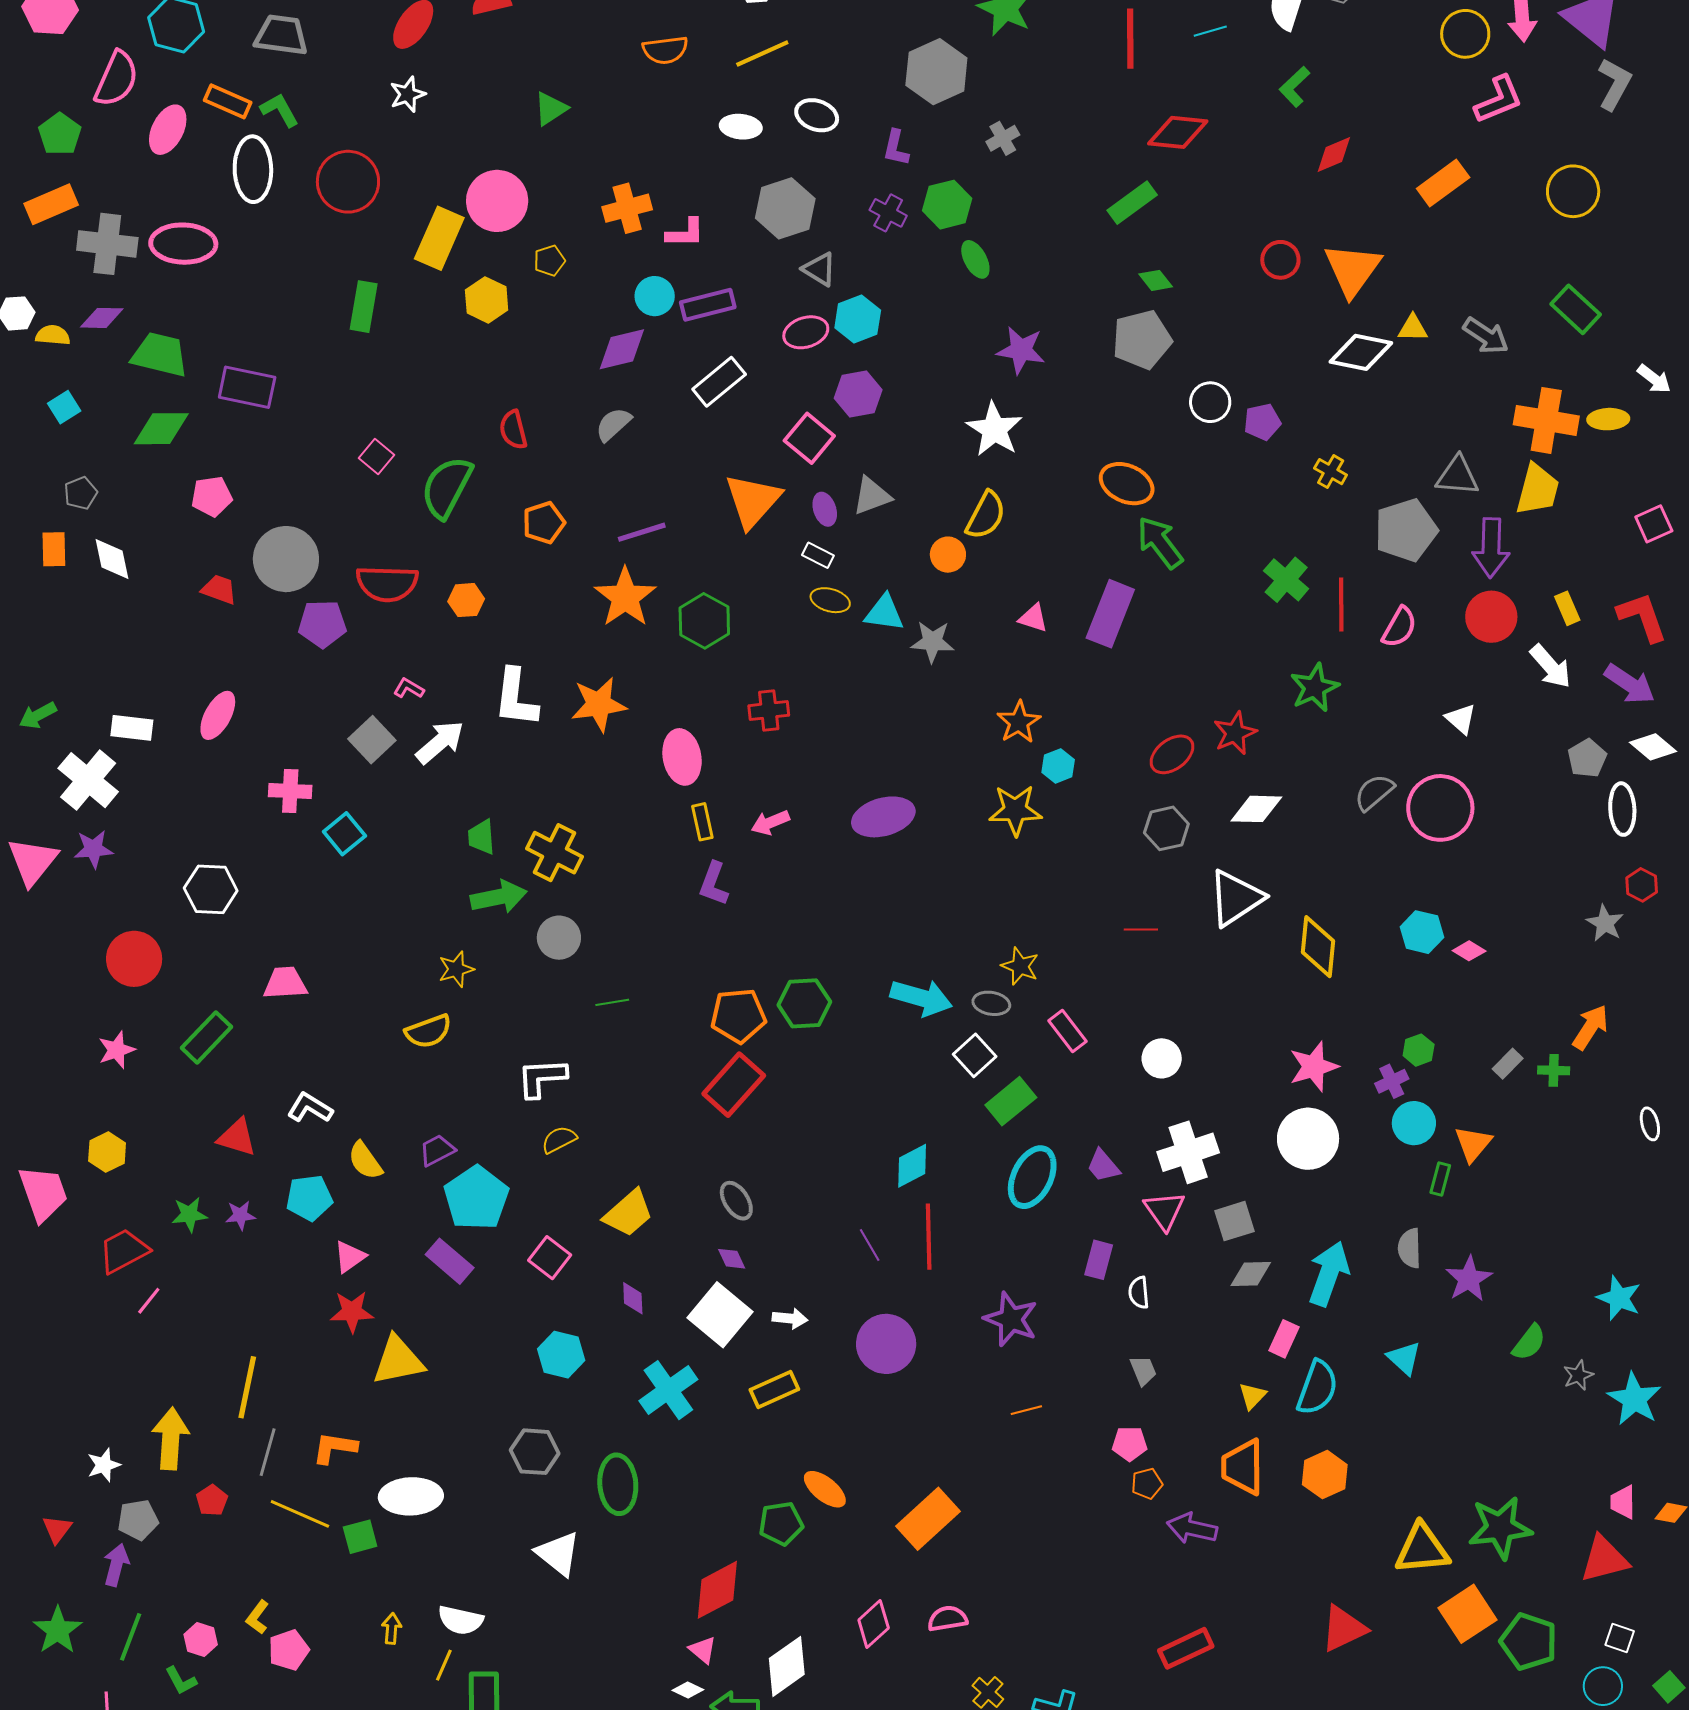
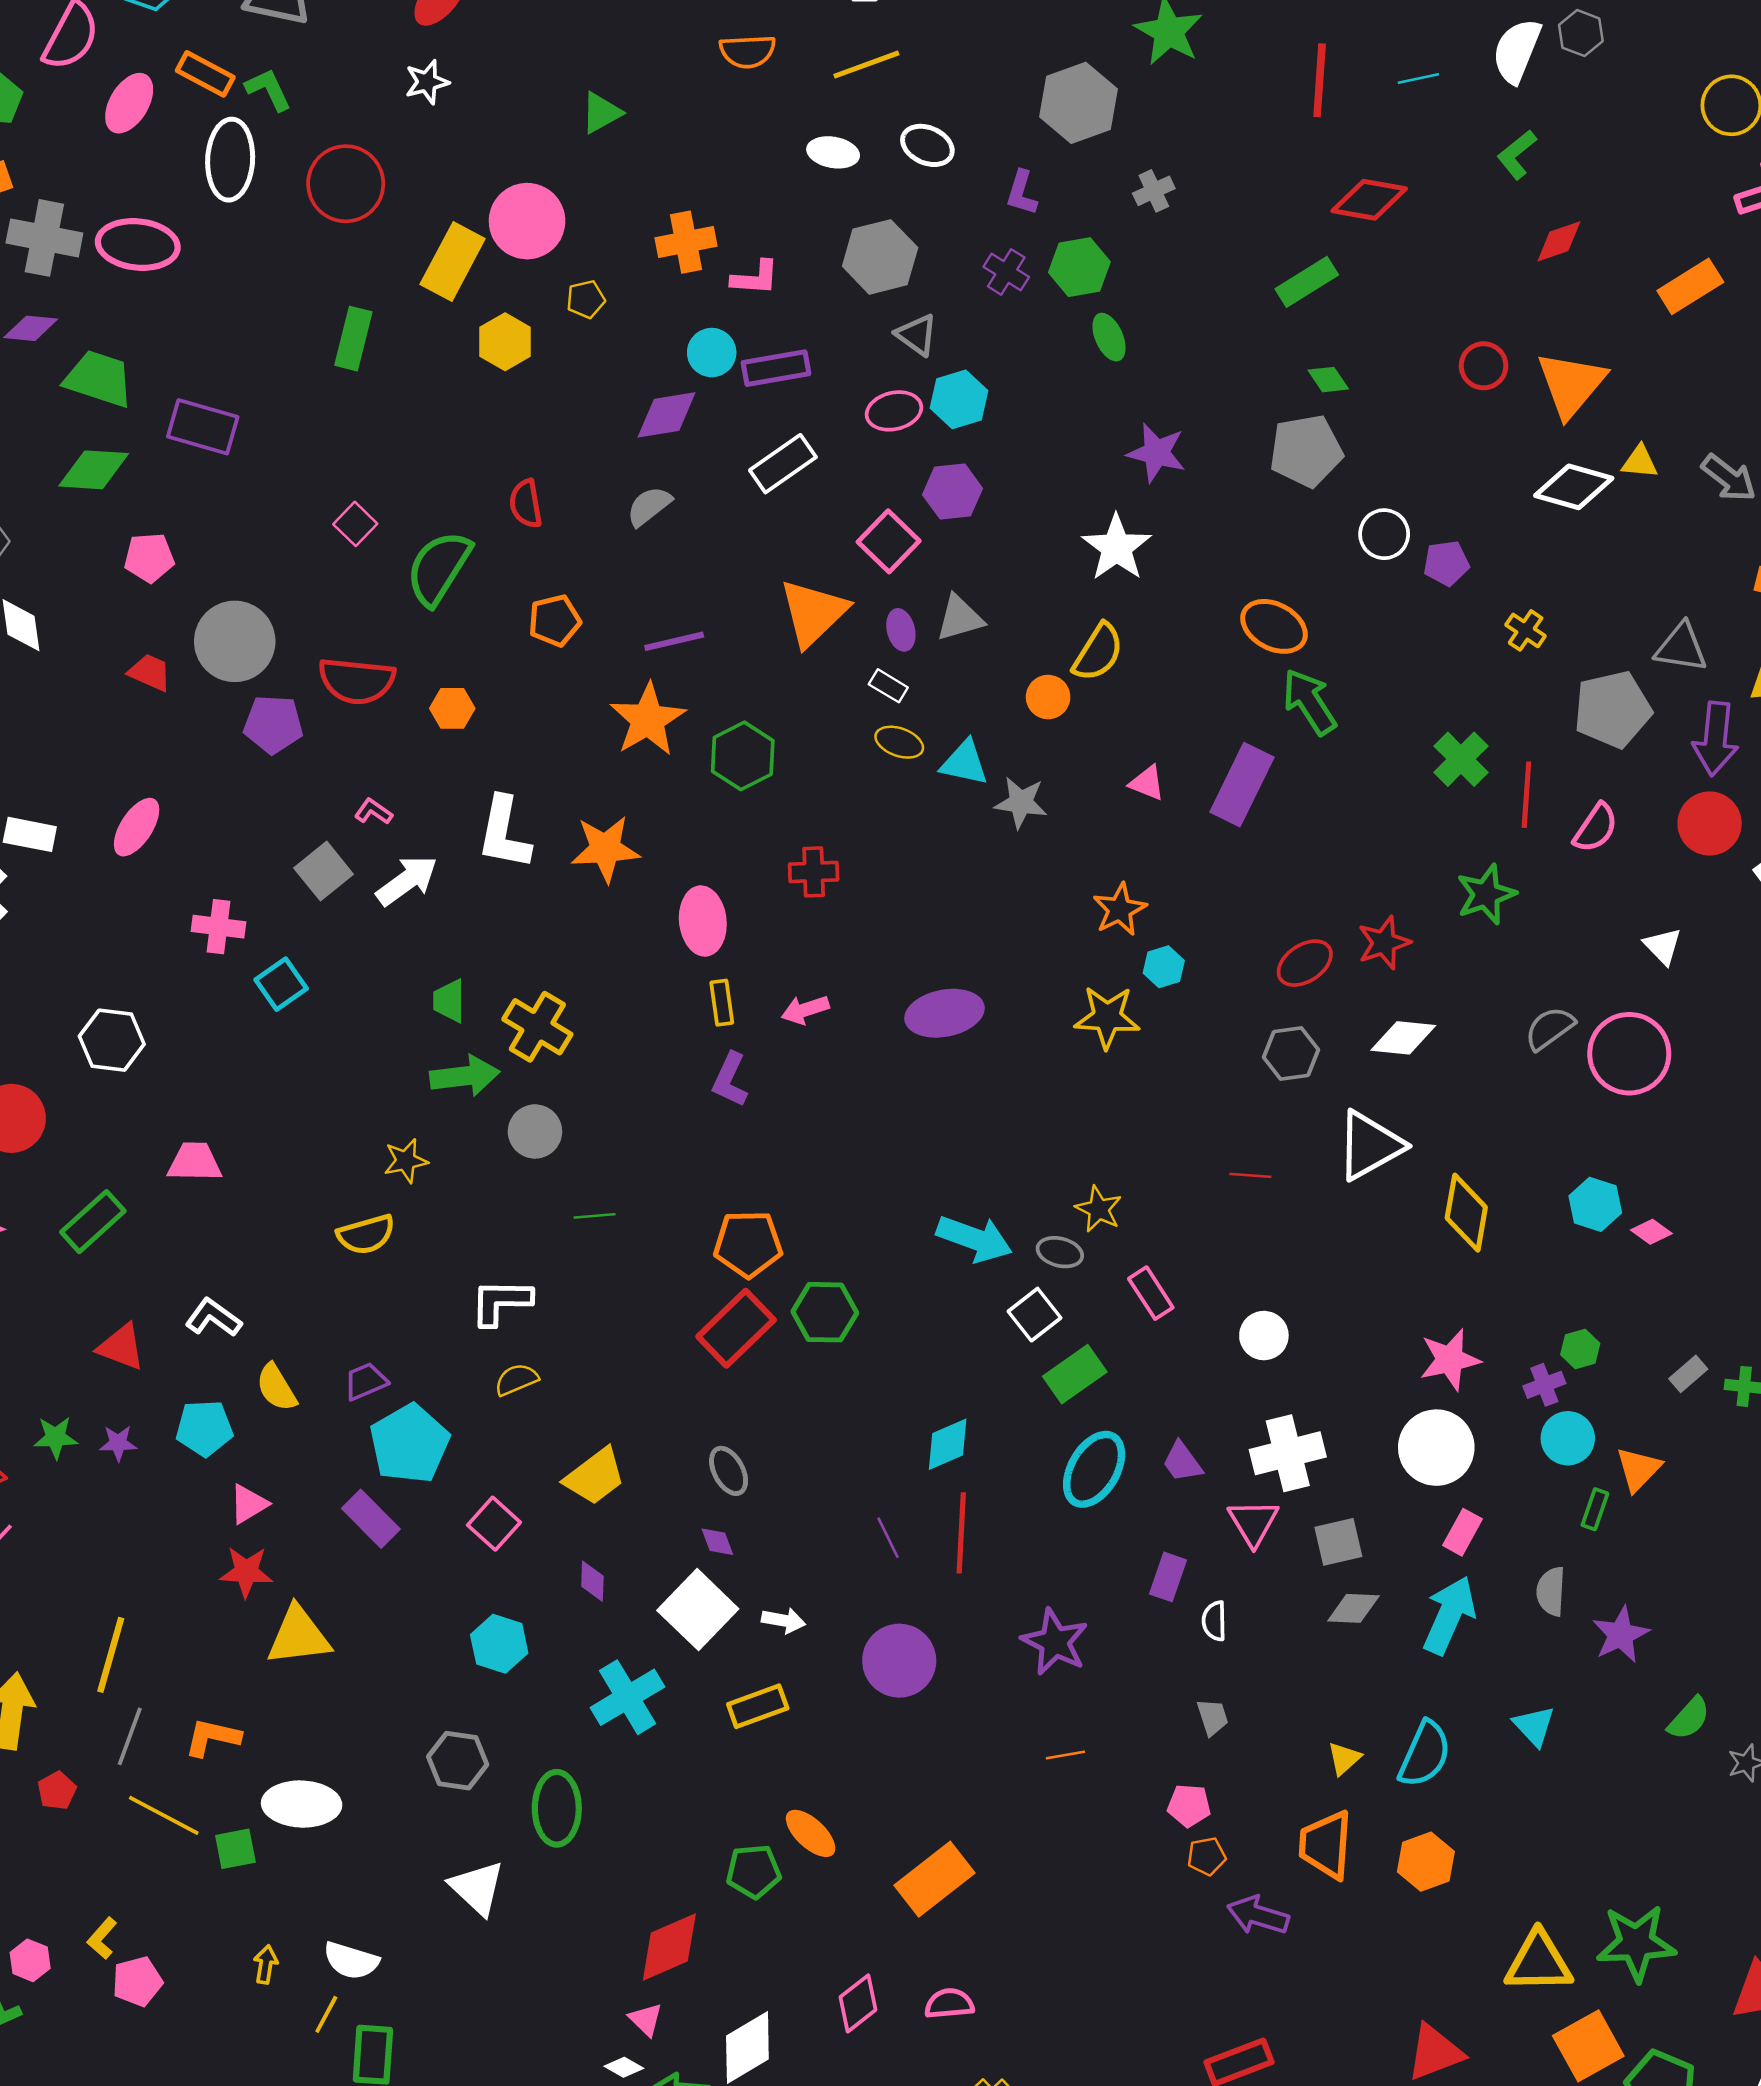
green hexagon: (804, 1003) -> (825, 1312), moved
pink rectangle: (1284, 1339) -> (1462, 1532), moved

